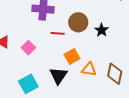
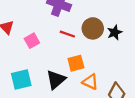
black star: (102, 30) -> (115, 32), moved

